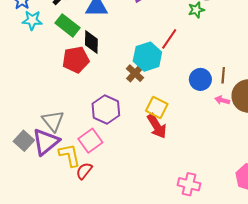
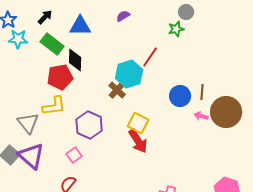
gray triangle: (53, 121) -> (28, 123), moved
pink square: (90, 141) -> (74, 155), size x0.7
purple triangle: (46, 142) -> (31, 156), turned -40
yellow L-shape: (70, 155) -> (54, 106), moved, turned 95

